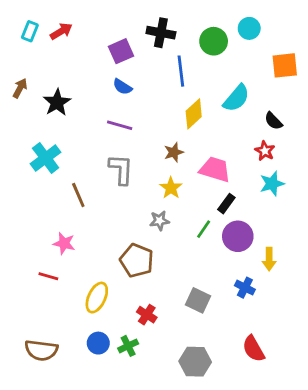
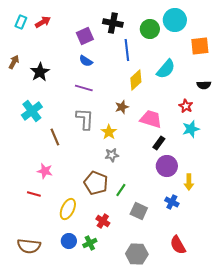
cyan circle: (249, 28) -> (175, 20), size x1.5
black semicircle: (273, 121) -> (204, 85), moved, turned -48
yellow star: (171, 188) -> (109, 132), moved
green line: (204, 229) -> (121, 190), moved

